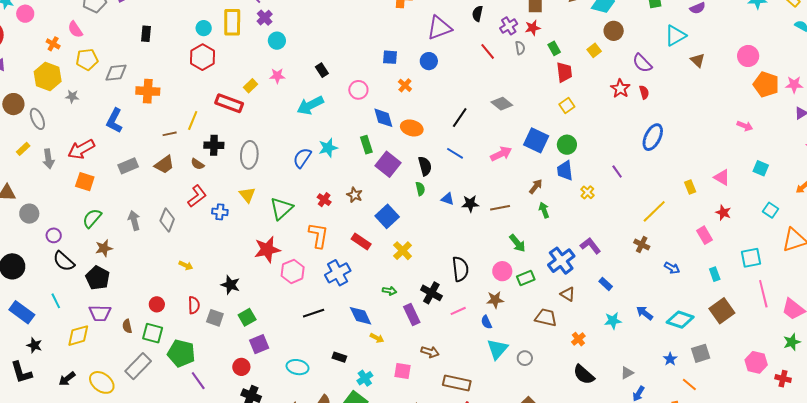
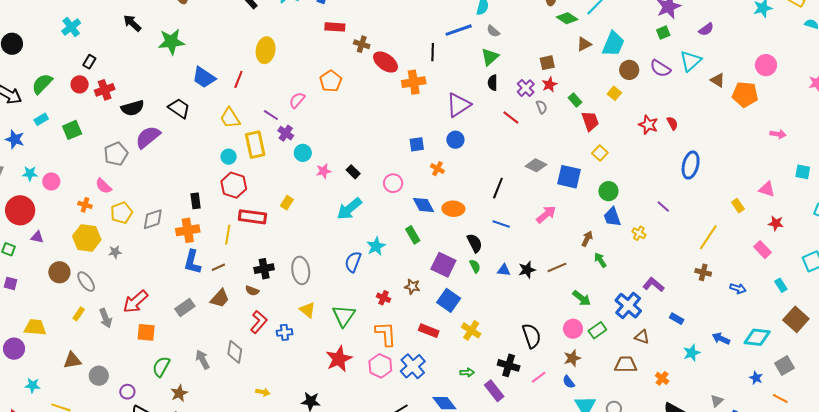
black rectangle: (146, 34) -> (196, 201), moved
purple semicircle: (642, 63) -> (660, 68), moved
pink star: (277, 76) -> (324, 171), moved
orange pentagon: (766, 84) -> (745, 94), moved
red rectangle: (229, 103) -> (252, 217), moved
blue L-shape: (114, 121) -> (192, 262), moved
yellow line: (193, 121) -> (228, 235), moved
blue square: (536, 140) -> (569, 177), moved
purple square: (388, 164) -> (443, 265), moved
pink hexagon: (293, 271) -> (380, 366), moved

